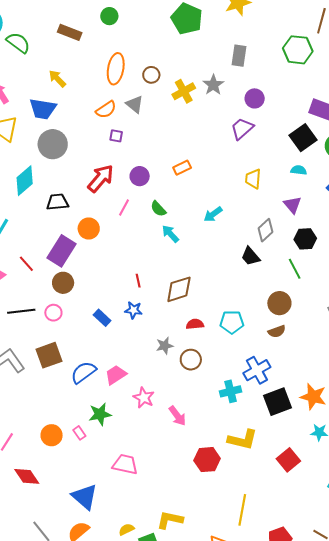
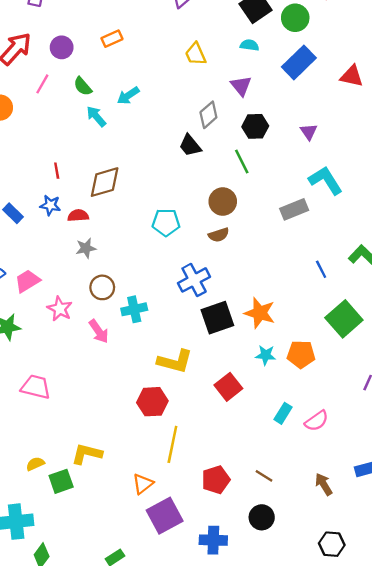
yellow trapezoid: (253, 179) -> (196, 54), turned -30
cyan arrow: (213, 214) -> (128, 96), moved
red semicircle: (195, 324) -> (78, 216), moved
brown circle: (191, 360) -> (102, 287), moved
cyan cross: (231, 391) -> (134, 309), moved
red hexagon: (207, 460) -> (152, 402), moved

